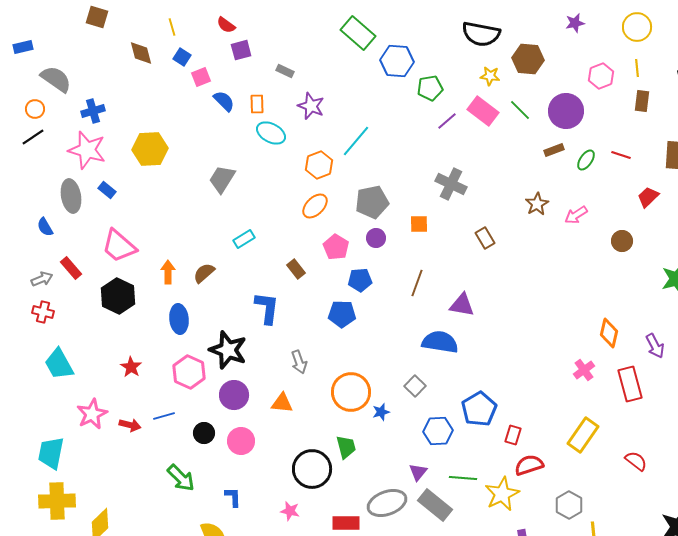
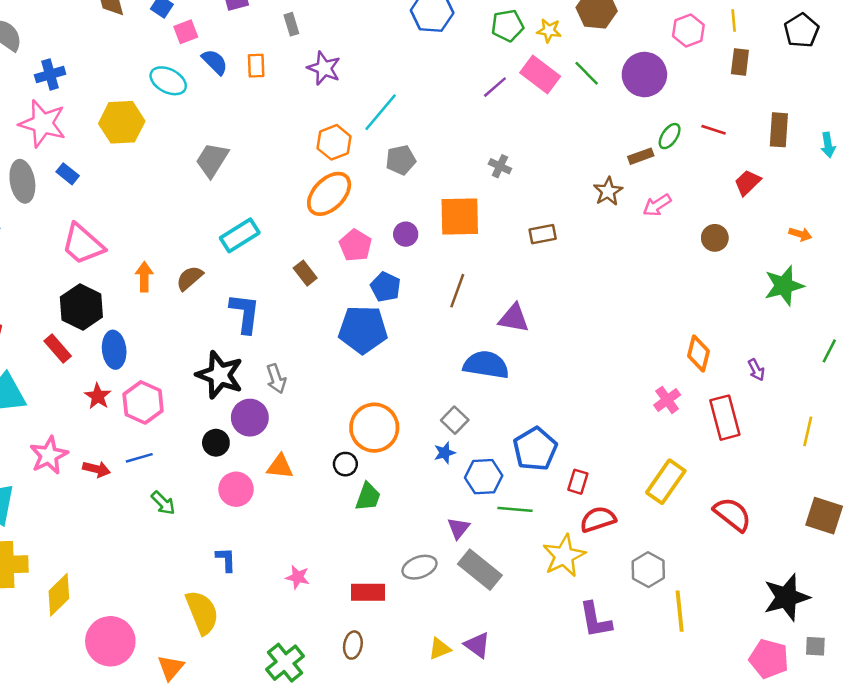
gray rectangle: (285, 71) -> (291, 24), turned 48
green pentagon: (430, 88) -> (507, 25), moved
cyan ellipse: (271, 133) -> (168, 81), moved
brown rectangle: (554, 150) -> (641, 156), moved
gray cross: (451, 184) -> (500, 166), size x0.6
gray pentagon: (372, 202) -> (401, 160), moved, size x0.7
orange ellipse: (315, 206) -> (329, 194), size x1.4
orange square: (419, 224) -> (460, 217), size x1.8
brown rectangle: (485, 238) -> (543, 234), turned -70
cyan rectangle: (244, 239) -> (240, 235), size x1.4
red rectangle: (71, 268) -> (58, 348), moved
blue pentagon: (360, 280) -> (386, 287), turned 30
blue L-shape: (267, 308) -> (245, 313), moved
blue pentagon: (342, 314) -> (363, 330), size x1.4
blue ellipse: (179, 319) -> (114, 350), moved
purple arrow: (655, 346) -> (756, 370), size x0.7
gray arrow: (299, 362) -> (276, 379), moved
pink hexagon: (189, 372) -> (143, 402), moved
purple circle: (234, 395) -> (250, 418), moved
orange triangle: (282, 403) -> (280, 467), moved
blue star: (381, 412) -> (445, 453), moved
black circle: (204, 433) -> (216, 443), moved
green trapezoid: (346, 447) -> (368, 497), turned 35
red semicircle: (636, 461) -> (732, 514), size x1.4
black circle: (312, 469) -> (345, 464), moved, size x0.5
green arrow: (181, 478) -> (163, 503), moved, size x0.7
green line: (463, 478) -> (515, 509), moved
gray ellipse: (387, 503) -> (420, 567), size x0.7

